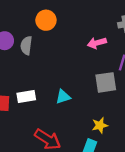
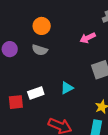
gray semicircle: (26, 45) -> (40, 50), moved, turned -70

